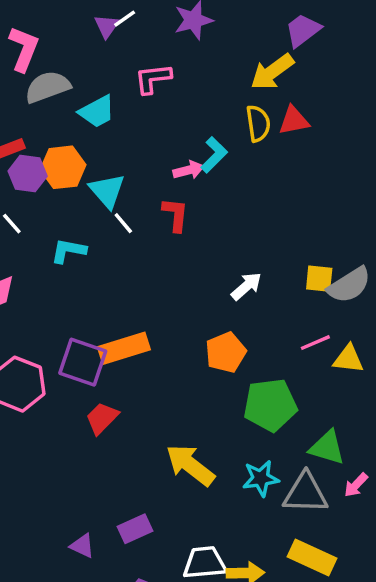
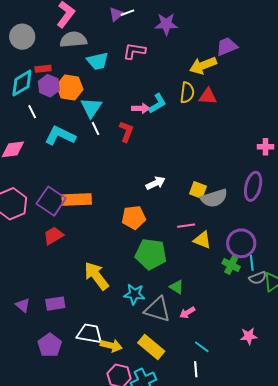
cyan L-shape: (68, 251) -> (60, 136), size x1.4
green triangle: (327, 448) -> (177, 287), size x0.7

